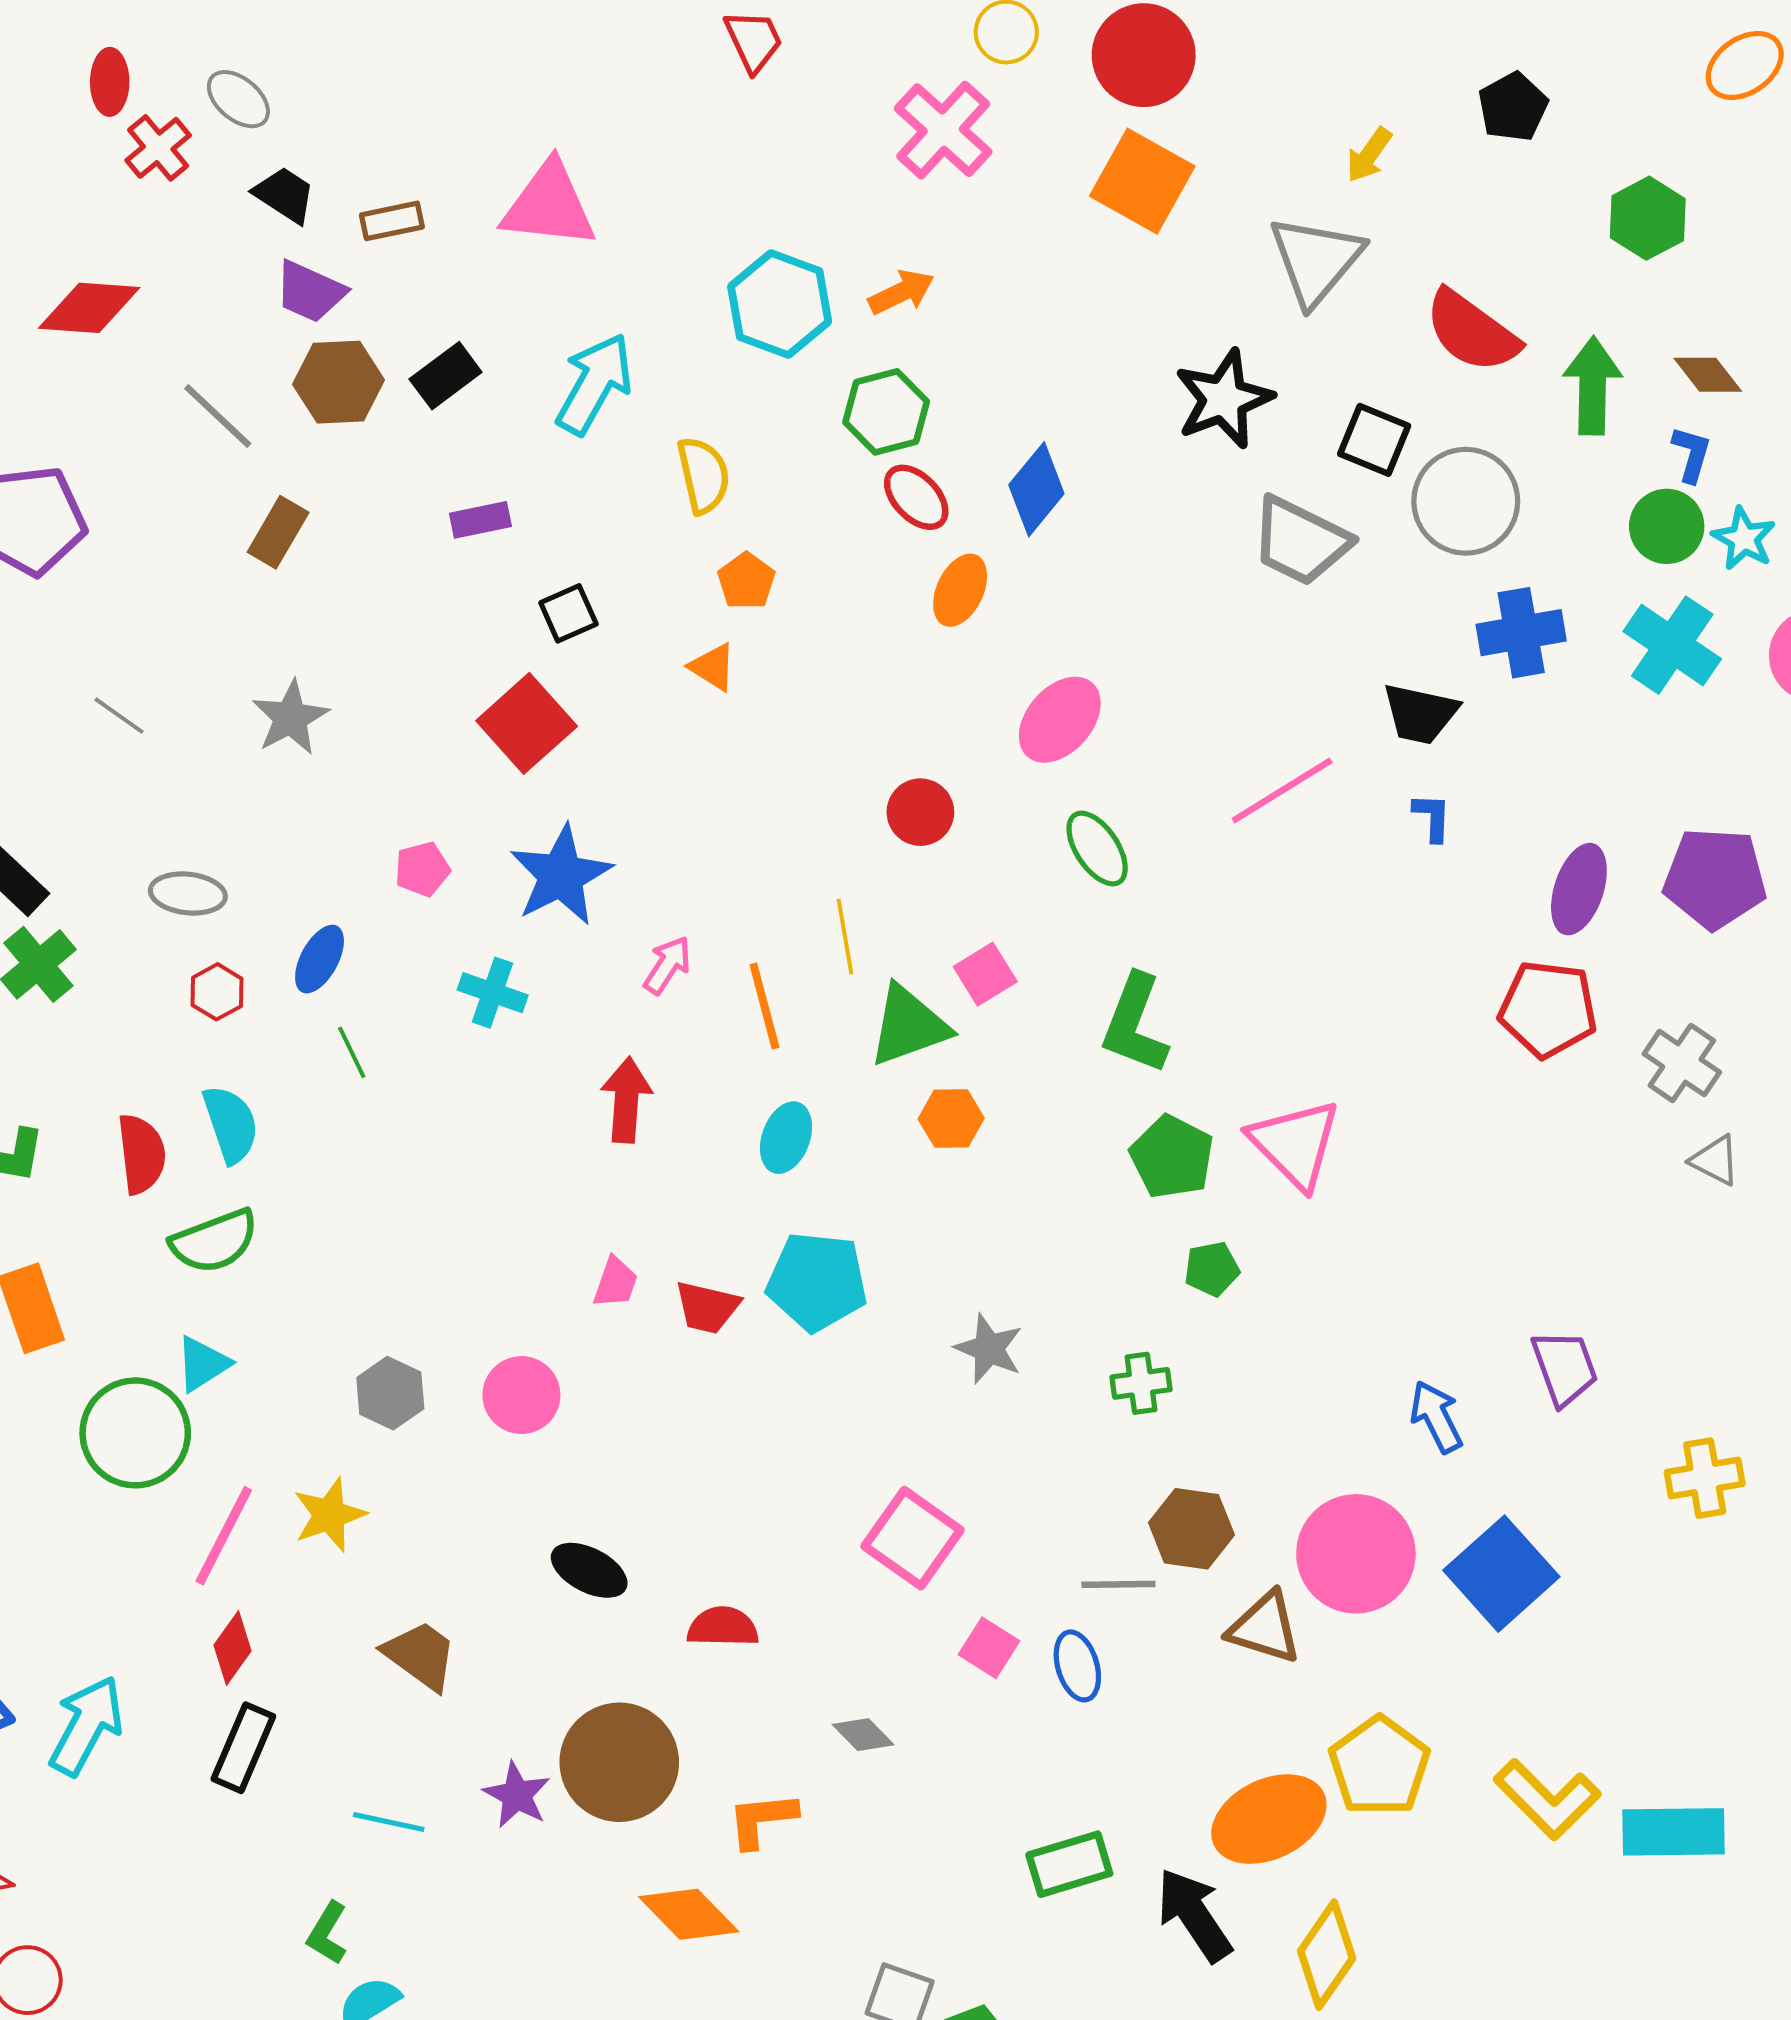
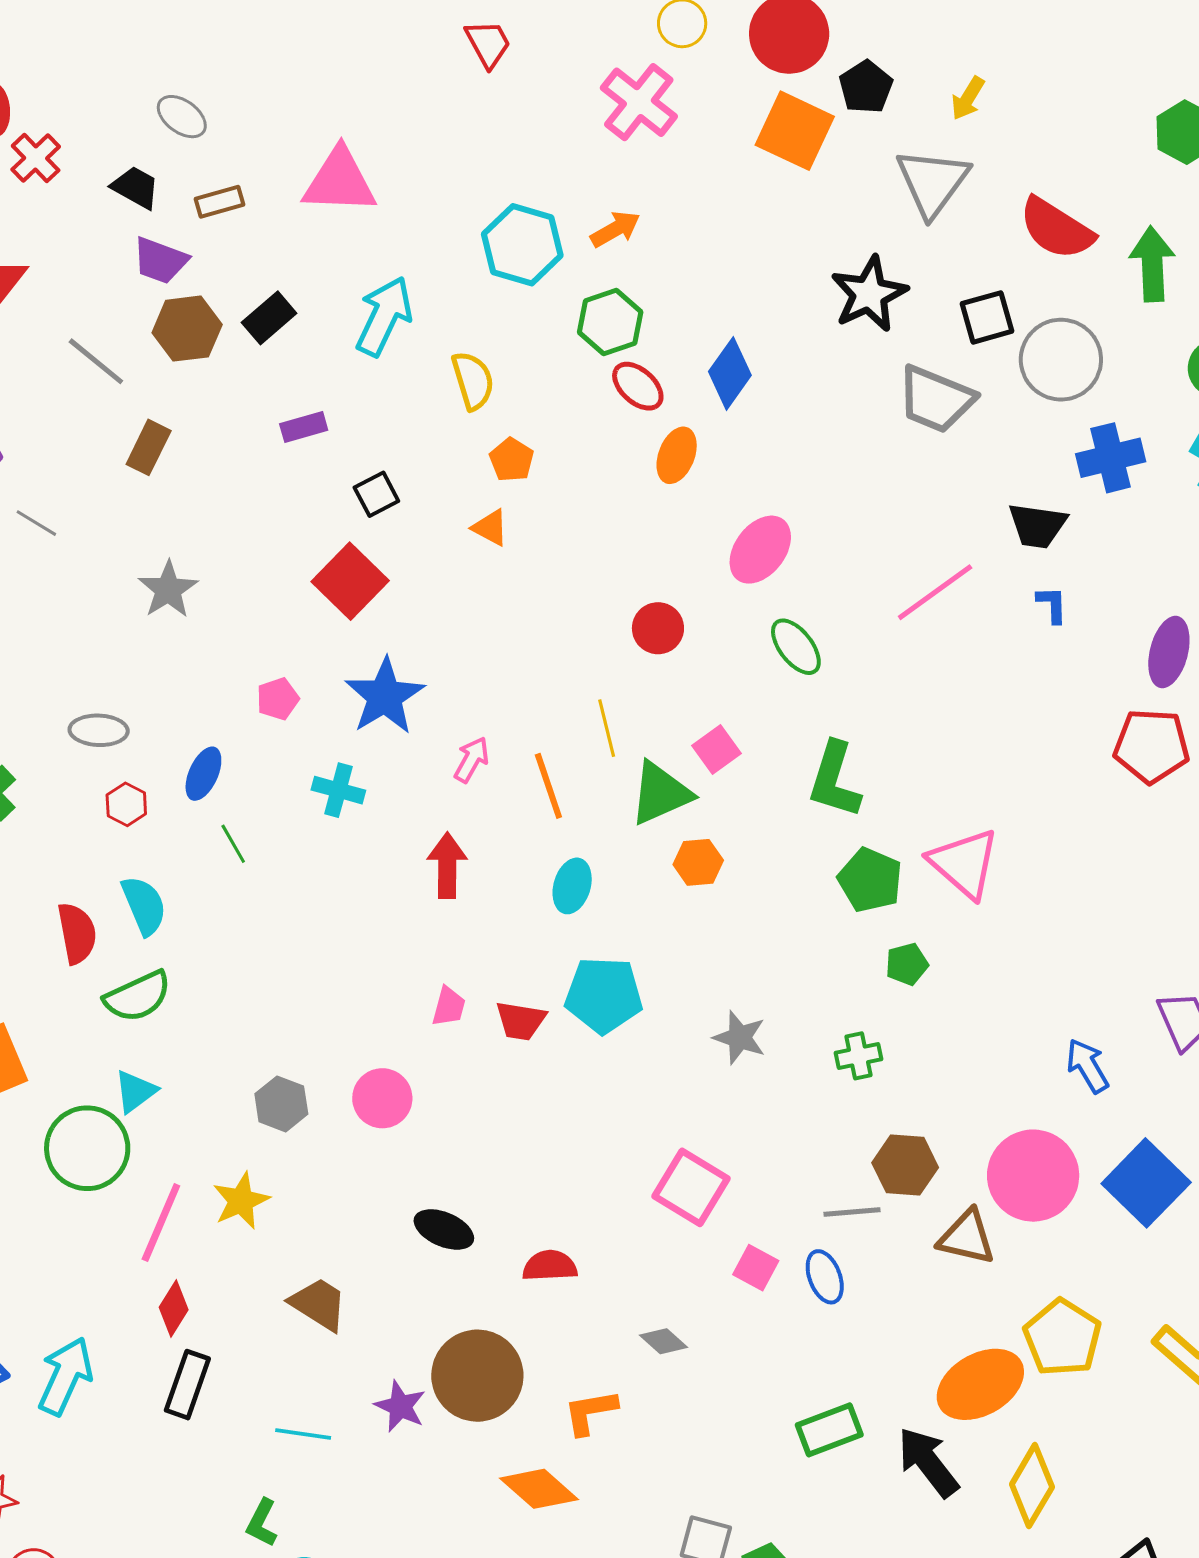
gray ellipse: (238, 99) -> (182, 117), moved
black pentagon: (1513, 107) -> (866, 87), moved
black square: (1374, 440) -> (987, 317), turned -34
gray line: (119, 716) -> (36, 523), moved

